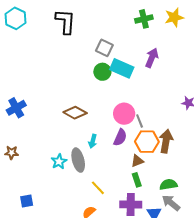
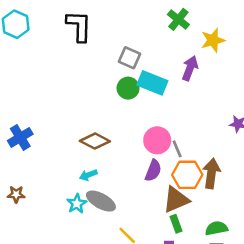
yellow star: (174, 17) -> (213, 40), moved
green cross: (144, 19) -> (178, 19), turned -36
cyan arrow: (93, 141) -> (88, 175), moved, turned 56
gray ellipse: (78, 160) -> (101, 201), turned -45
brown triangle: (137, 161) -> (176, 200), size x1.6

